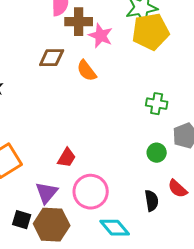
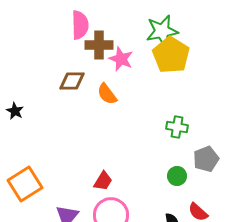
yellow pentagon: (151, 32) -> (171, 55), turned -30
red trapezoid: (67, 158) -> (103, 181), moved

